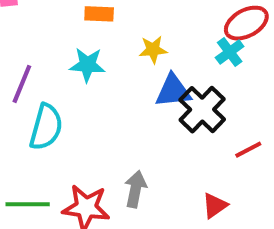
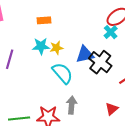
yellow star: (153, 50) -> (56, 48), moved
cyan semicircle: (46, 127) -> (62, 73), moved, turned -50

